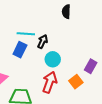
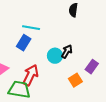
black arrow: (43, 42) -> (67, 51), moved
red arrow: (50, 82) -> (31, 75), moved

